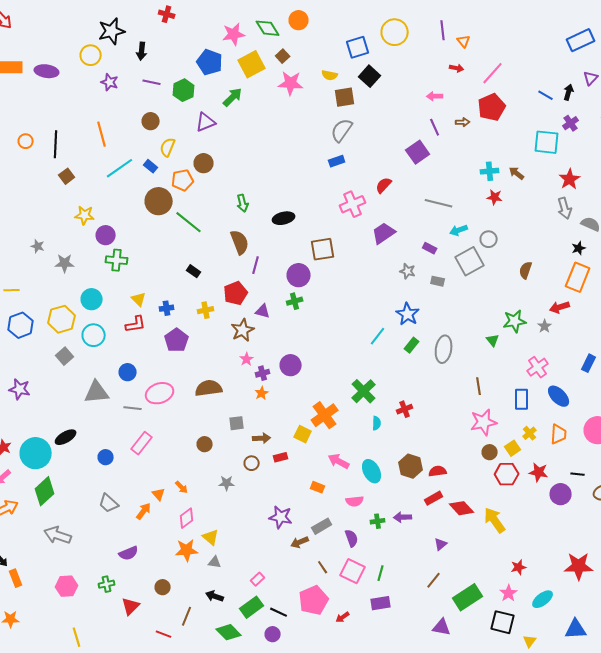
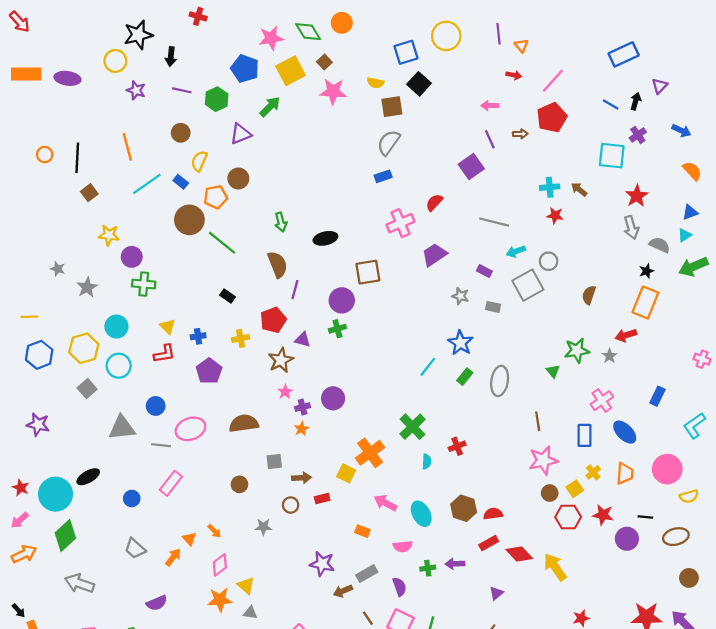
blue rectangle: (581, 40) -> (624, 54), moved
gray star: (65, 263) -> (87, 287), turned -30

